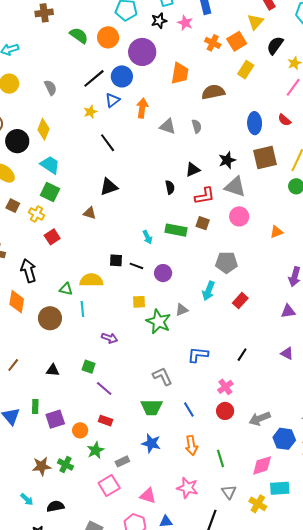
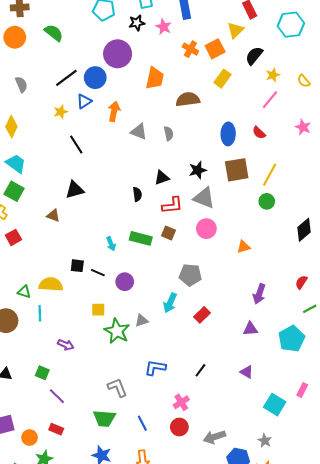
orange circle: (108, 37) -> (15, 37), moved

